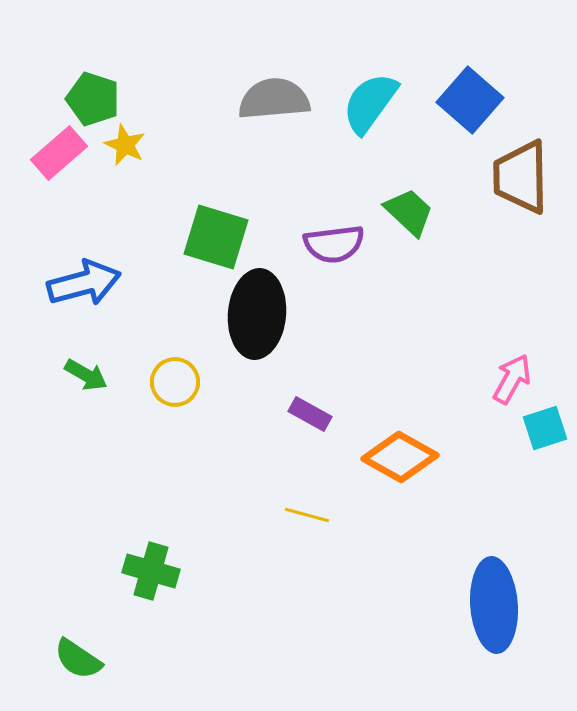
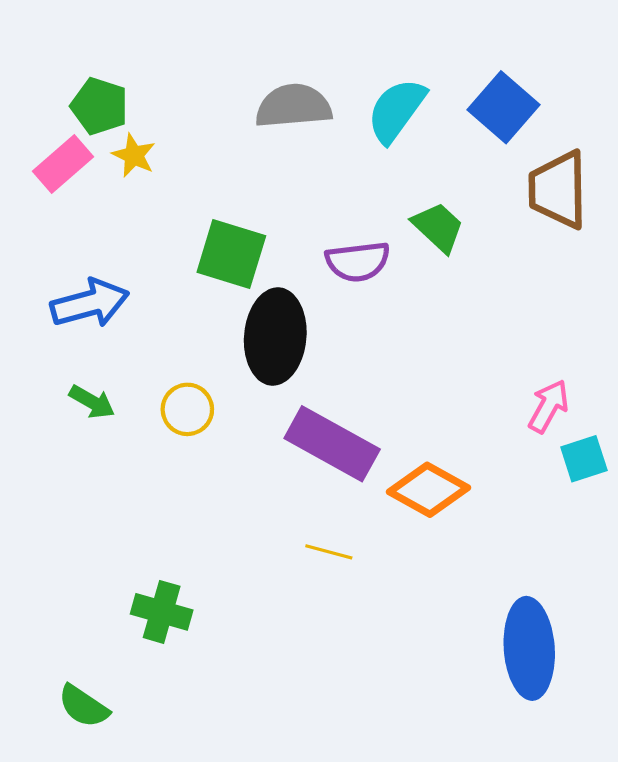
purple rectangle: (310, 414) -> (332, 444), size x2.0

